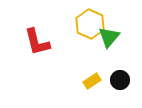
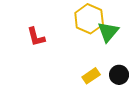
red L-shape: (37, 42) -> (36, 37), size x0.7

